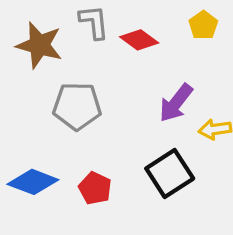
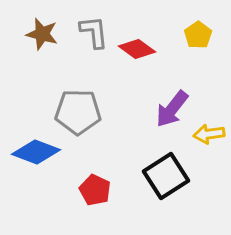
brown star: (39, 45) -> (42, 34), moved, size x0.7
blue diamond: (33, 182) -> (36, 152), moved

